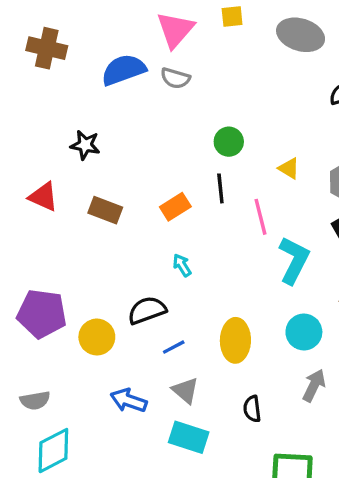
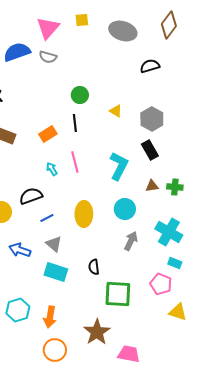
pink line: (260, 217) -> (75, 162), moved
black semicircle: (252, 409) -> (94, 267), moved

